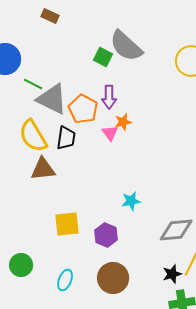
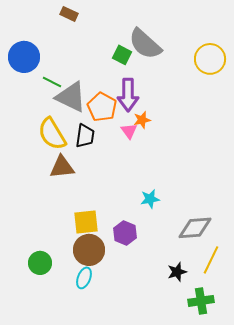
purple arrow: (109, 97) -> (128, 95), size x1.4
black star: (172, 274) -> (177, 272), moved
brown circle: (113, 278) -> (89, 250), moved

